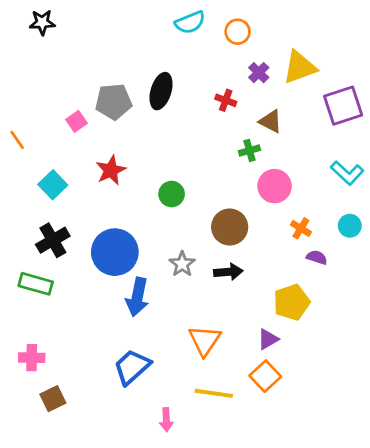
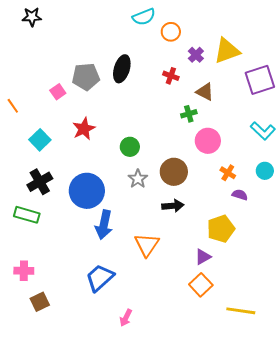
orange circle: (238, 32) -> (171, 32), moved
gray star: (182, 264) -> (138, 179), moved
orange triangle: (205, 341) -> (147, 245), moved
yellow line: (214, 393) -> (241, 311), moved
pink arrow: (166, 420) -> (126, 318), turned 30

